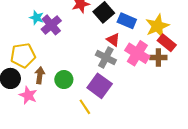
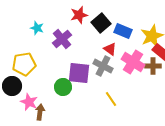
purple cross: (51, 25) -> (62, 39), moved
brown arrow: (40, 75) -> (40, 112), moved
purple square: (100, 86) -> (79, 73), moved, turned -30
yellow line: (85, 107) -> (111, 99), moved

